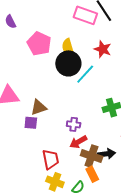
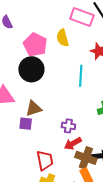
yellow semicircle: (68, 47) -> (63, 38), moved
black circle: (68, 63) -> (31, 69), moved
cyan line: (85, 74) -> (81, 76), turned -40

